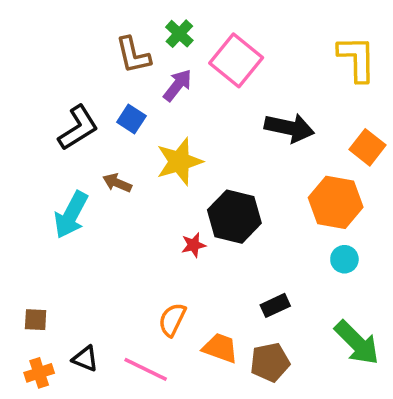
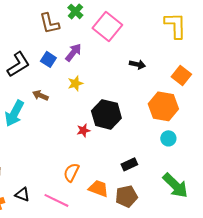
purple arrow: (178, 85) -> (73, 52), moved
black arrow: (289, 128) -> (137, 64), size x0.6
yellow star: (179, 162) -> (75, 83), size x0.6

